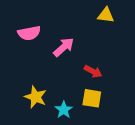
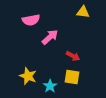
pink semicircle: (29, 33) -> (31, 20), moved

